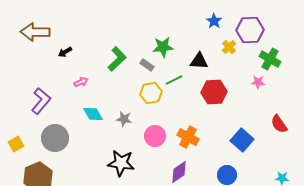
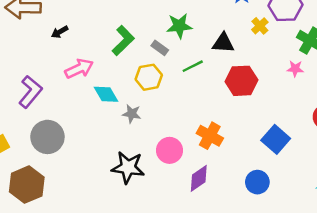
pink arrow: (81, 82) -> (79, 69), size x1.6
yellow hexagon: (151, 93) -> (149, 77), moved
cyan diamond: (93, 114) -> (106, 94), moved
pink circle: (155, 136) -> (170, 150), moved

